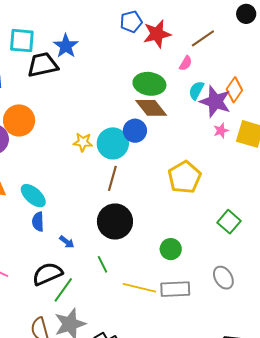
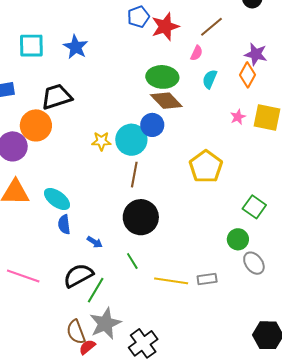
black trapezoid: (43, 65) -> (57, 97), moved
purple star: (215, 102) -> (256, 54), moved, size x0.7
green circle: (171, 249) -> (238, 239), moved
gray rectangle: (175, 289) -> (207, 279), size x0.7

